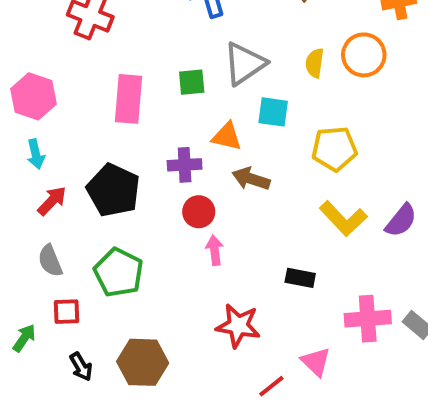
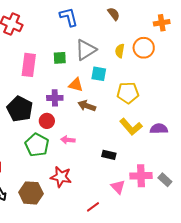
red circle: (199, 212) -> (47, 121), moved
purple semicircle: (401, 220) -> (159, 129), turned -132
pink arrow: (215, 250) -> (68, 140), turned -80
green pentagon: (119, 273) -> (37, 145), moved
red star: (238, 326) -> (61, 177), moved
pink triangle: (316, 362) -> (118, 187), moved

